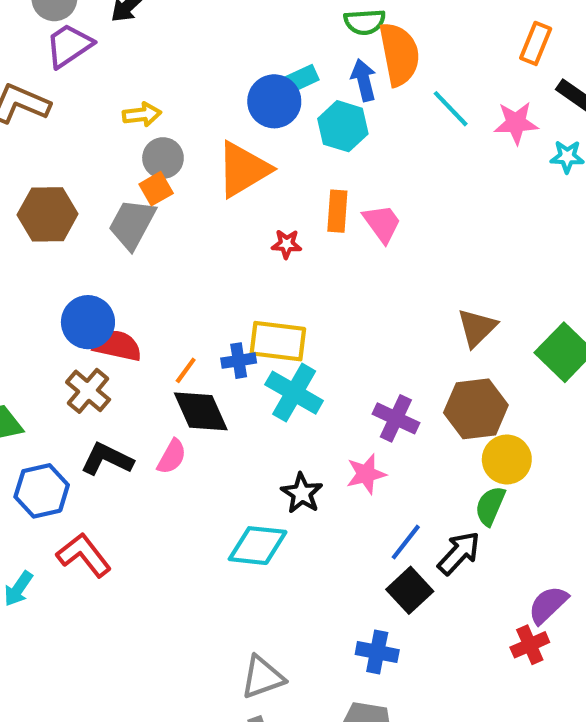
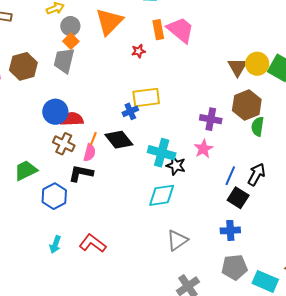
pink trapezoid: (382, 223) -> (181, 30), size x1.4
orange line: (186, 370) -> (93, 139), moved
cyan cross: (294, 393) -> (162, 153), moved
pink semicircle: (172, 457) -> (90, 153), moved
yellow circle: (507, 459) -> (257, 64), moved
green semicircle: (490, 506) -> (258, 127), moved
red L-shape: (84, 555) -> (93, 243), moved
gray triangle: (262, 677) -> (177, 240), moved

